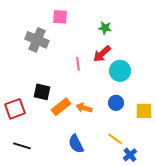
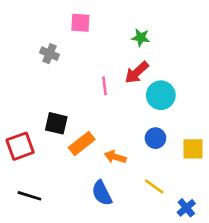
gray cross: (37, 40) -> (50, 54), size x0.6
orange arrow: (84, 108) -> (115, 157), moved
blue cross: (130, 155) -> (186, 208), moved

